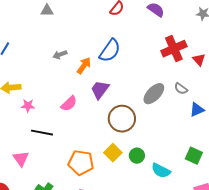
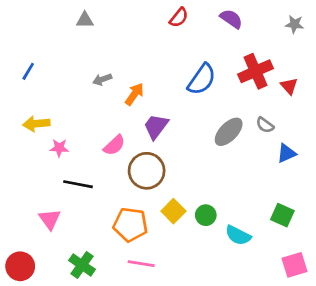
blue semicircle: (110, 51) -> (202, 79), moved
brown circle: (122, 119) -> (147, 171), moved

